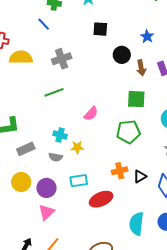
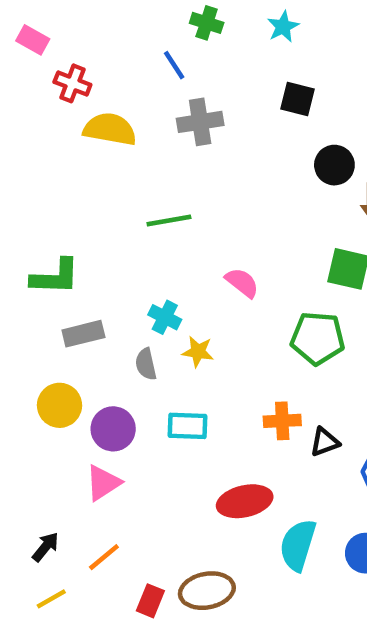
gray cross: (62, 59) -> (200, 122), moved
pink semicircle: (91, 114) -> (242, 283), turned -105
gray semicircle: (56, 157) -> (146, 364), turned 56
red ellipse: (101, 199) -> (245, 501), moved

